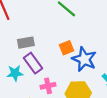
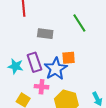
gray rectangle: (26, 43) -> (45, 34), moved
blue star: (84, 59) -> (56, 69), moved

